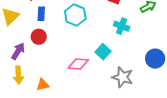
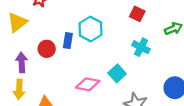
blue rectangle: (41, 14) -> (68, 41), moved
purple arrow: (18, 51) -> (22, 62), turned -42

